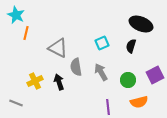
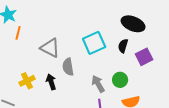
cyan square: (102, 43) -> (94, 43), size x1.6
gray arrow: (101, 72) -> (98, 84), moved
purple square: (155, 75) -> (144, 57), moved

